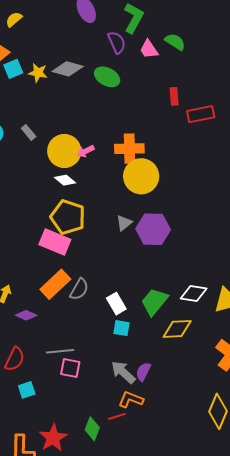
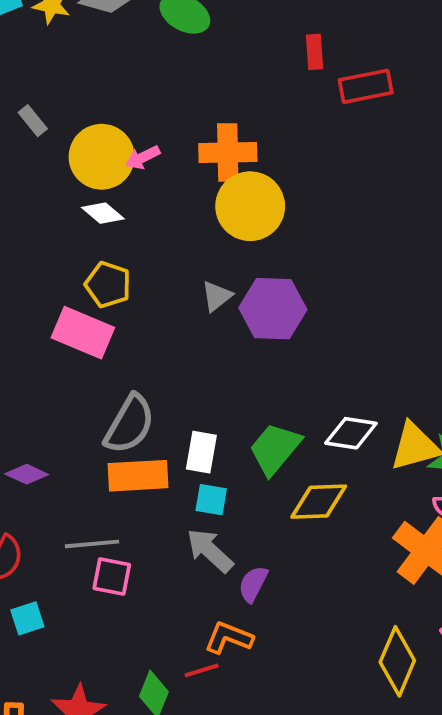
yellow pentagon: (68, 217) -> (108, 285), size x0.7
orange rectangle: (55, 284) -> (138, 476), moved, turned 40
gray semicircle: (79, 289) -> (130, 424), size x1.4
white rectangle: (116, 304) -> (201, 452), turned 40
gray arrow: (123, 372) -> (210, 550), moved

